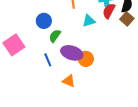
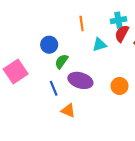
orange circle: (86, 59) -> (120, 86), moved
orange triangle: (69, 81) -> (68, 111), moved

